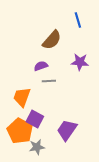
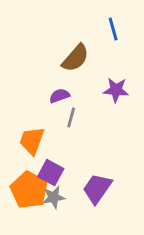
gray line: (49, 81) -> (71, 117), turned -72
gray star: (37, 147) -> (54, 197), moved

